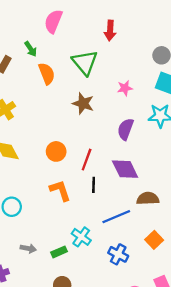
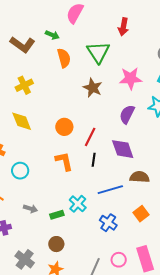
green arrow: (31, 49) -> (52, 35), turned -40
pink star: (125, 88) -> (131, 78), size x1.6

